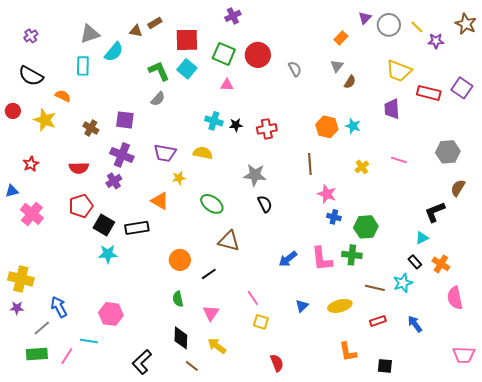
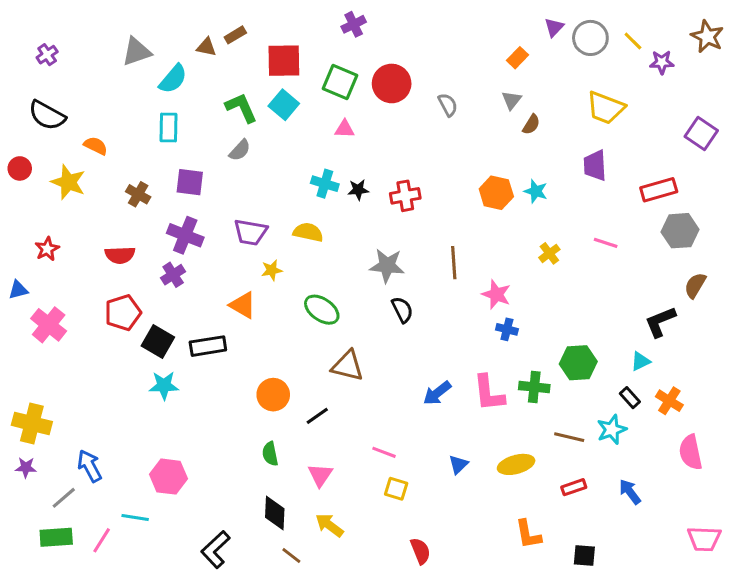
cyan rectangle: (83, 66) -> (168, 127), moved
red rectangle: (429, 93) -> (659, 190), moved, turned -30
brown line: (310, 164) -> (454, 263), moved
green hexagon: (366, 227) -> (578, 363), moved
pink line: (253, 298) -> (384, 452), turned -35

